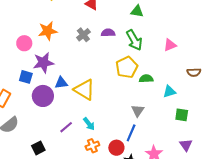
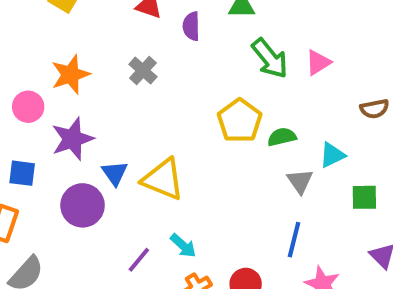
purple semicircle: (108, 33) -> (191, 26), moved, turned -80
green arrow: (134, 40) -> (270, 58), moved
blue square: (26, 77) -> (22, 173), moved
blue triangle: (61, 83) -> (115, 173), turned -48
gray triangle: (138, 111) -> (300, 181), moved
blue line: (131, 133) -> (294, 240), moved

